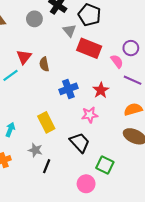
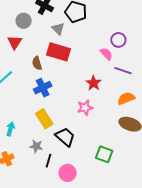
red rectangle: (89, 48) -> (59, 52), moved
red triangle: (24, 57) -> (15, 42), moved
blue cross: (68, 89) -> (43, 88), moved
black trapezoid: (80, 142) -> (65, 137), moved
pink circle: (86, 184) -> (68, 173), moved

